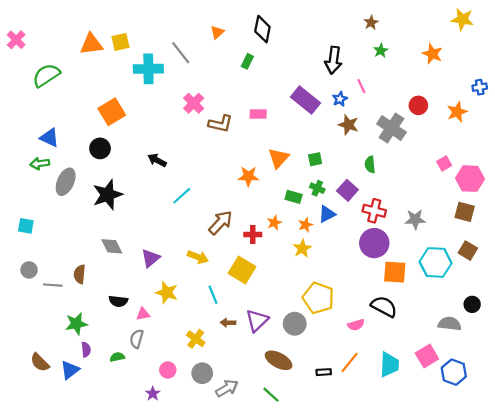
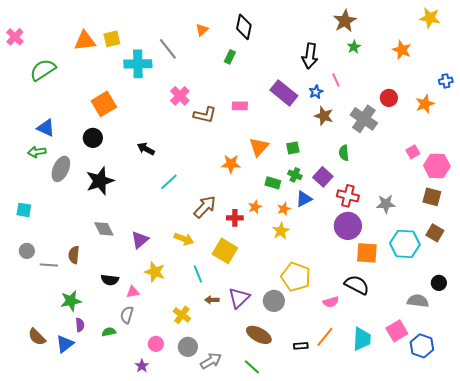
brown star: (371, 23) -> (345, 21), size x1.6

